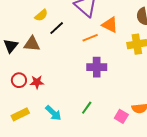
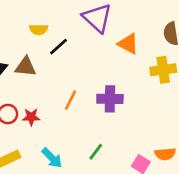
yellow semicircle: (41, 15) -> (39, 30), turned 40
orange line: (90, 38) -> (70, 100), moved, turned -42

